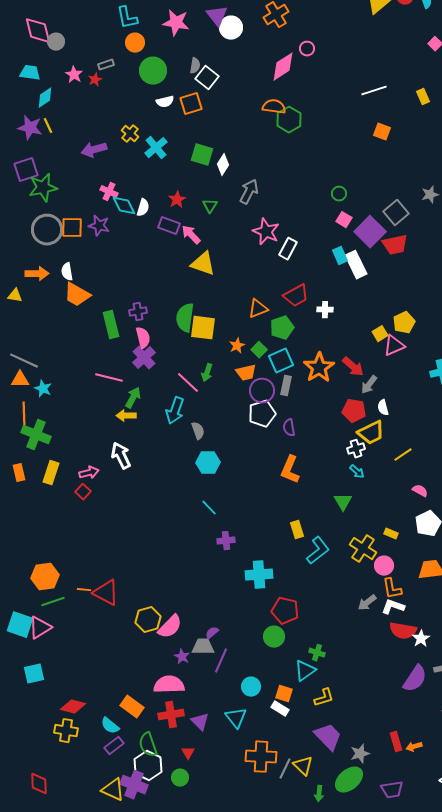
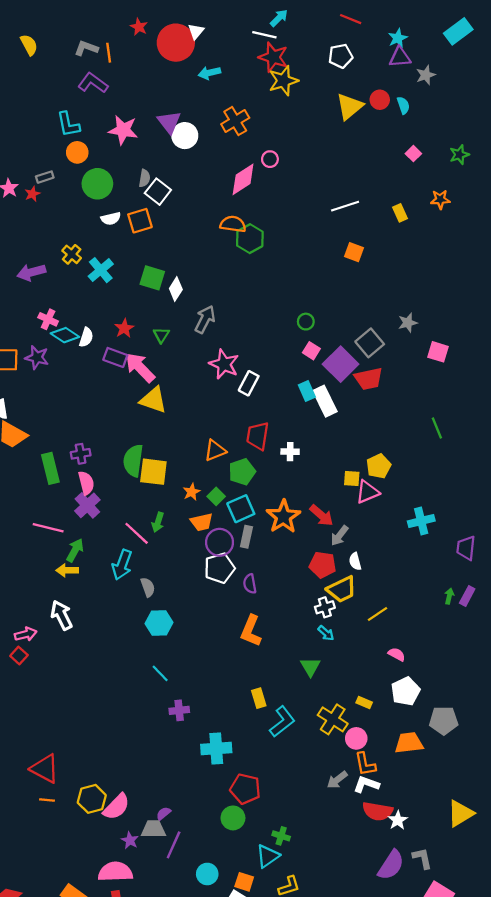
cyan diamond: (124, 206) -> (65, 335), turned -30
pink arrow: (191, 235) -> (140, 368), size x1.4
red trapezoid: (296, 296) -> (258, 436), turned 128
yellow square: (380, 334) -> (352, 478), turned 35
orange line: (84, 590) -> (47, 800), moved

